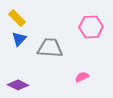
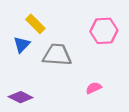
yellow rectangle: (17, 18) -> (35, 24), moved

